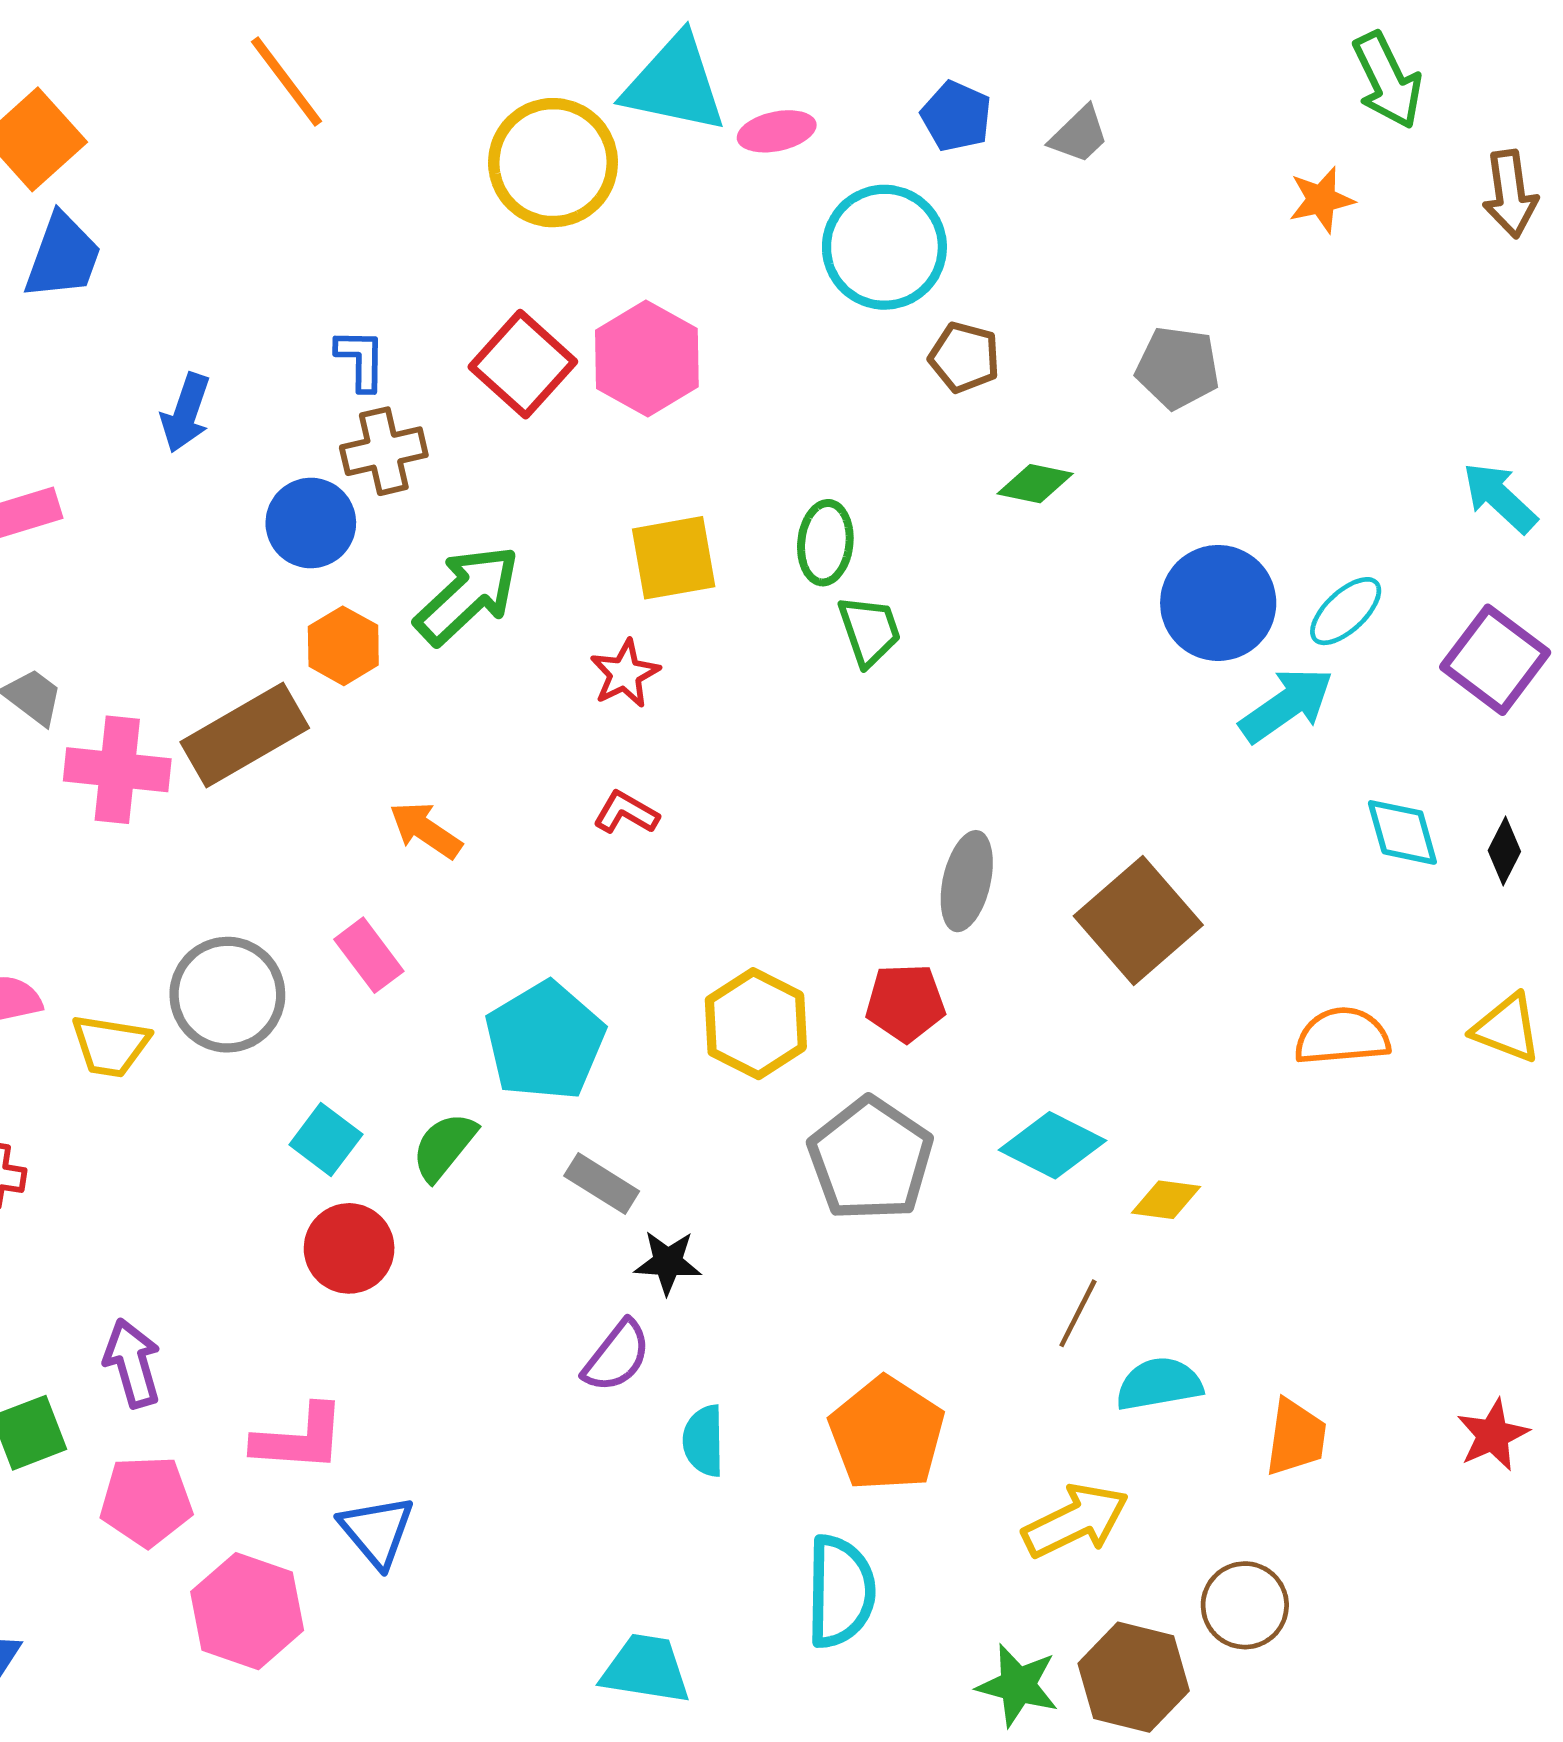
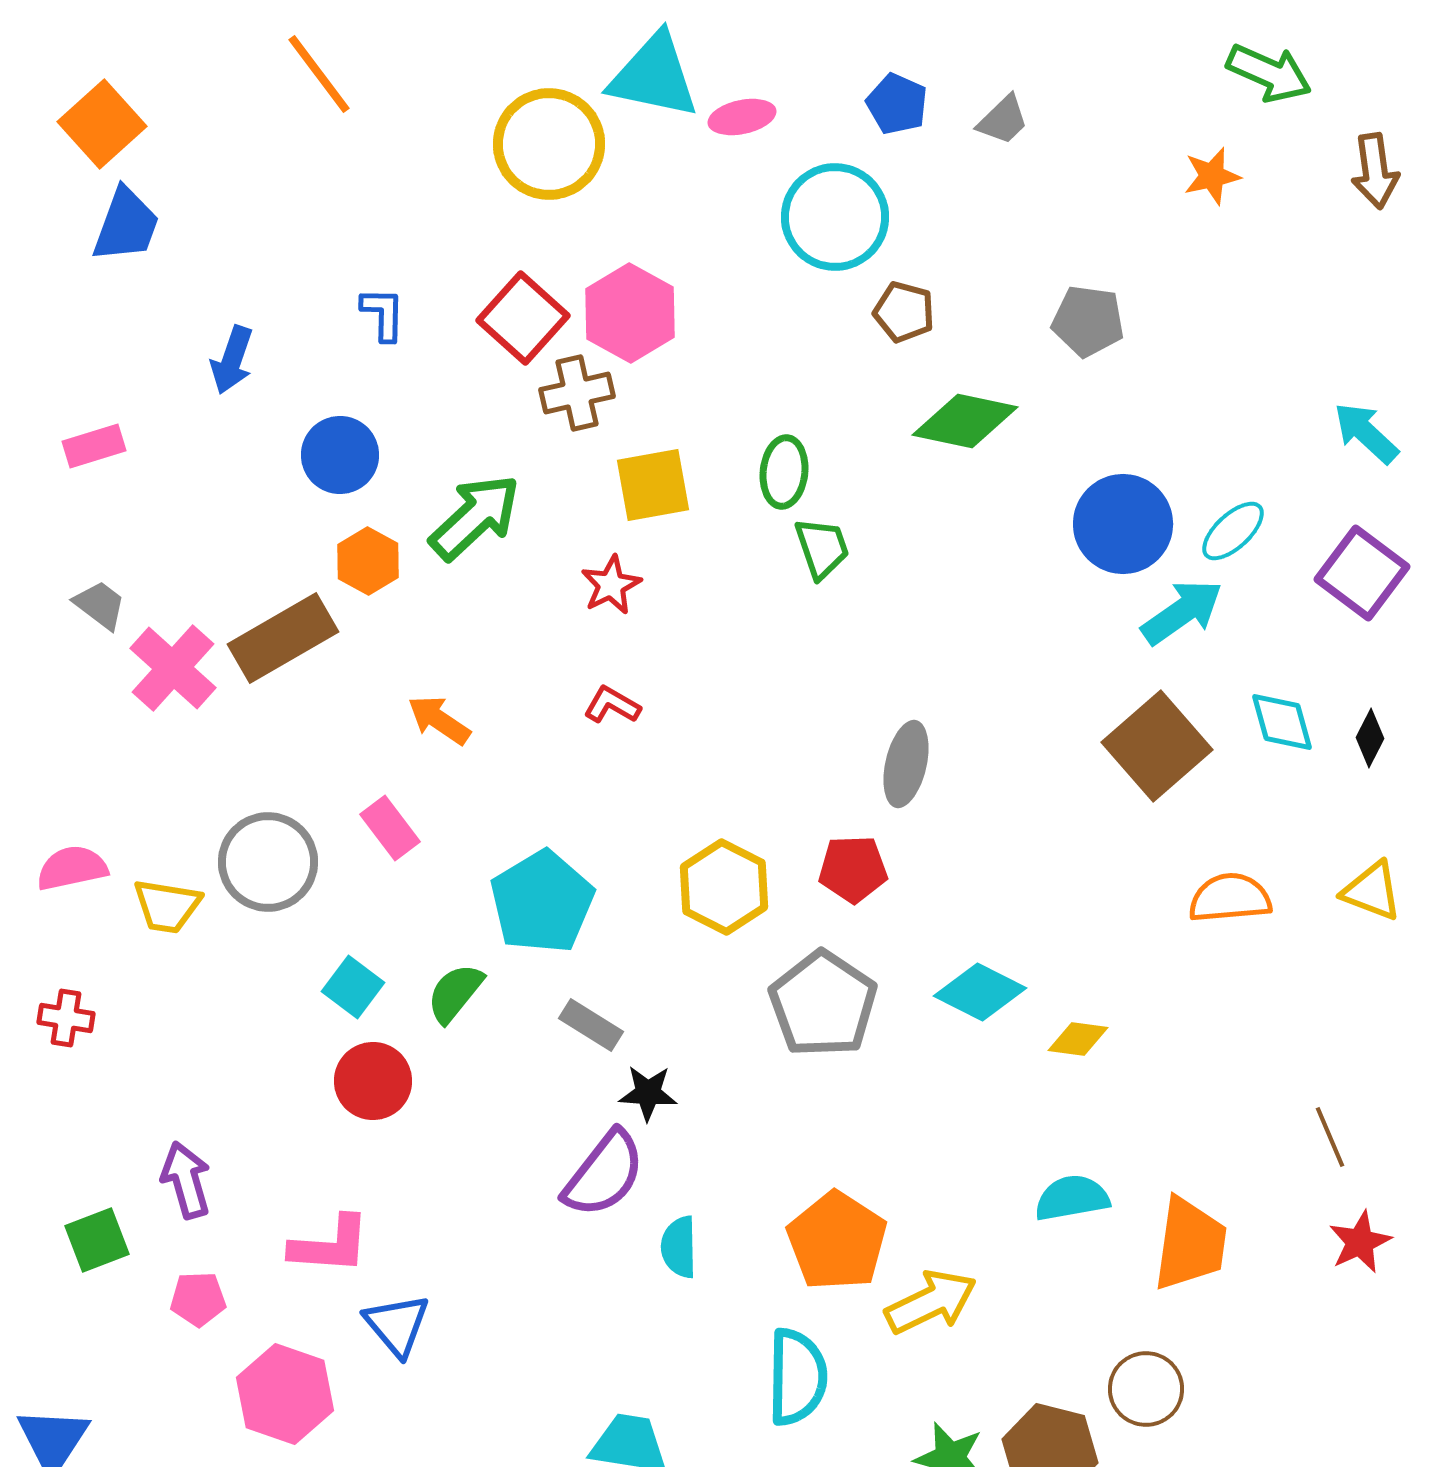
green arrow: (1387, 80) -> (1269, 73), turned -40
brown cross: (384, 451) -> (577, 393), moved
green diamond: (1035, 484) -> (965, 421), size x1.6
pink cross: (117, 770) -> (173, 668), turned 36
brown square: (1138, 920) -> (1157, 746), moved
brown line: (1078, 1313) -> (1330, 1137), moved, turned -50
purple semicircle: (617, 1356) -> (604, 1174), size x1.4
orange trapezoid: (1296, 1437) -> (1190, 1244), size x1.4
pink pentagon: (146, 1501) -> (198, 1299), size x0.7
yellow arrow: (1076, 1521) -> (931, 1302), moved

